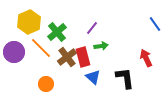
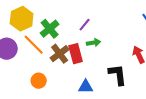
blue triangle: (93, 77) -> (86, 87), moved, turned -42

